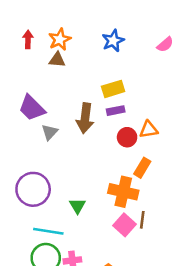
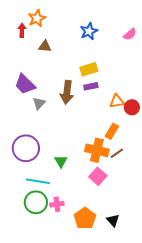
orange star: (60, 39) -> (37, 18), moved
red circle: (127, 137) -> (132, 107), moved
brown line: (142, 220) -> (117, 153), moved, turned 48

